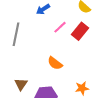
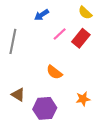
brown triangle: (21, 84) -> (18, 95), turned -32

